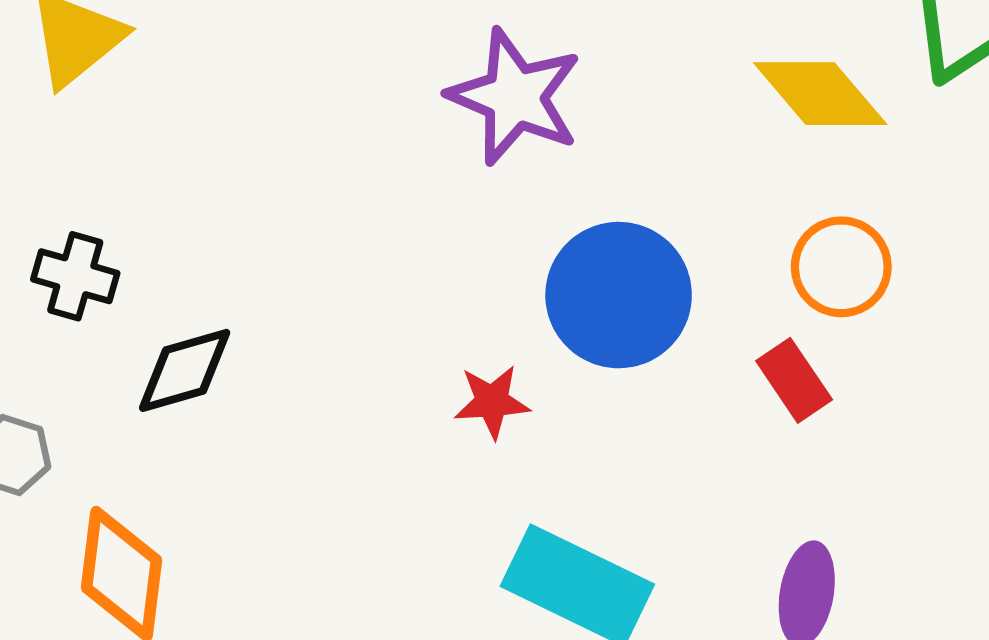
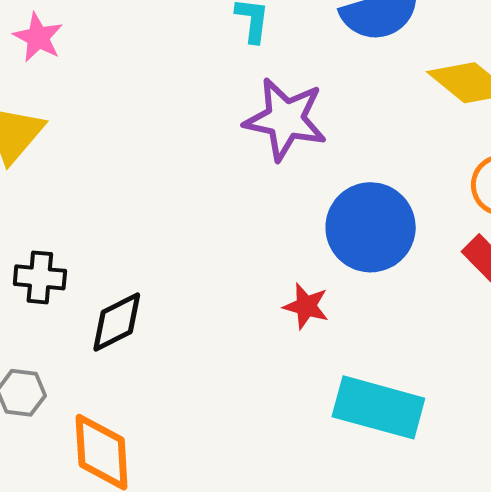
red star: (492, 402) -> (306, 306), turned 30

